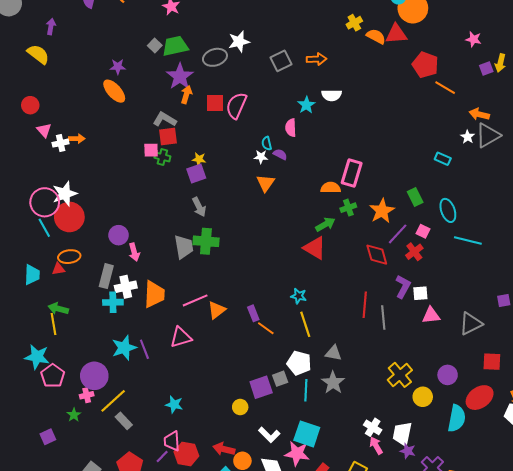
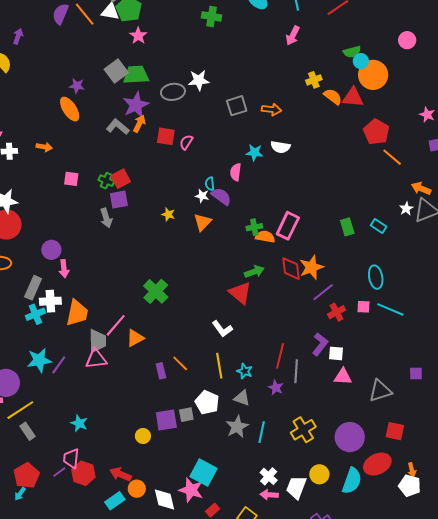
gray square: (155, 45) -> (116, 71), size x1.6
cyan star: (306, 105) -> (254, 153), turned 30
pink semicircle: (236, 106) -> (186, 142), size x0.6
gray L-shape: (165, 119) -> (118, 127), moved
red square: (168, 137) -> (121, 179), moved, turned -30
orange arrow: (77, 139) -> (44, 147), moved
pink square: (151, 150) -> (71, 179), moved
purple semicircle: (280, 154) -> (221, 196), size x1.5
yellow star: (199, 159) -> (168, 214), moved
purple square: (196, 173) -> (119, 200), moved
green rectangle: (415, 197) -> (347, 227), moved
gray arrow: (199, 207) -> (106, 218), moved
green cross: (348, 208) -> (254, 227), moved
pink square: (423, 231) -> (364, 307), moved, turned -32
green cross: (206, 241) -> (156, 291), moved, turned 30
gray trapezoid: (184, 247) -> (97, 341), moved
red diamond: (377, 255) -> (291, 269), moved
cyan star: (299, 296) -> (245, 371), moved
pink line: (195, 300) -> (116, 325), turned -35
cyan cross: (113, 302) -> (35, 314), turned -30
purple rectangle: (253, 313) -> (161, 371), moved
purple line: (144, 349) -> (59, 365), turned 48
purple circle: (448, 375) -> (350, 437), size x1.5
cyan line: (306, 390) -> (262, 432), moved
yellow circle: (423, 397) -> (319, 474), moved
white L-shape: (269, 435) -> (222, 329), moved
pink arrow: (376, 446) -> (269, 495), turned -66
purple star: (408, 451) -> (276, 388), moved

